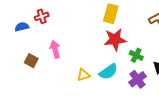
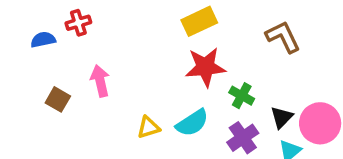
yellow rectangle: (111, 14) -> (199, 21), turned 48

